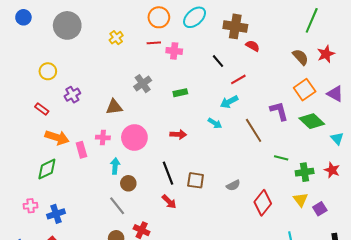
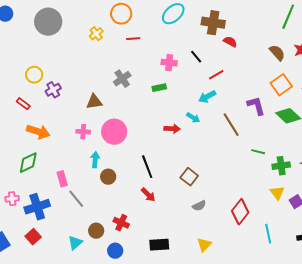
orange circle: (159, 17) -> (121, 14), moved
pink cross: (174, 51) -> (169, 63), moved
yellow circle: (48, 71) -> (34, 75), moved
red arrow: (178, 134) -> (172, 129), moved
pink rectangle: (81, 150) -> (62, 179), moved
brown square: (196, 180) -> (189, 177), moved, turned 30
gray semicircle: (233, 185) -> (199, 206), moved
red diamond: (263, 203) -> (240, 212), moved
gray line: (117, 206) -> (76, 199), moved
blue cross: (56, 214) -> (37, 207), size x1.4

